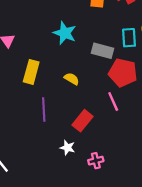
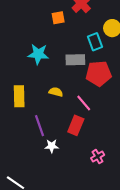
pink line: (113, 102) -> (84, 103), moved
white star: (67, 148) -> (52, 146), moved

